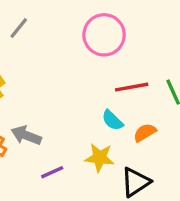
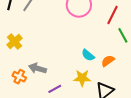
red line: (132, 87) -> (113, 15), moved, turned -48

